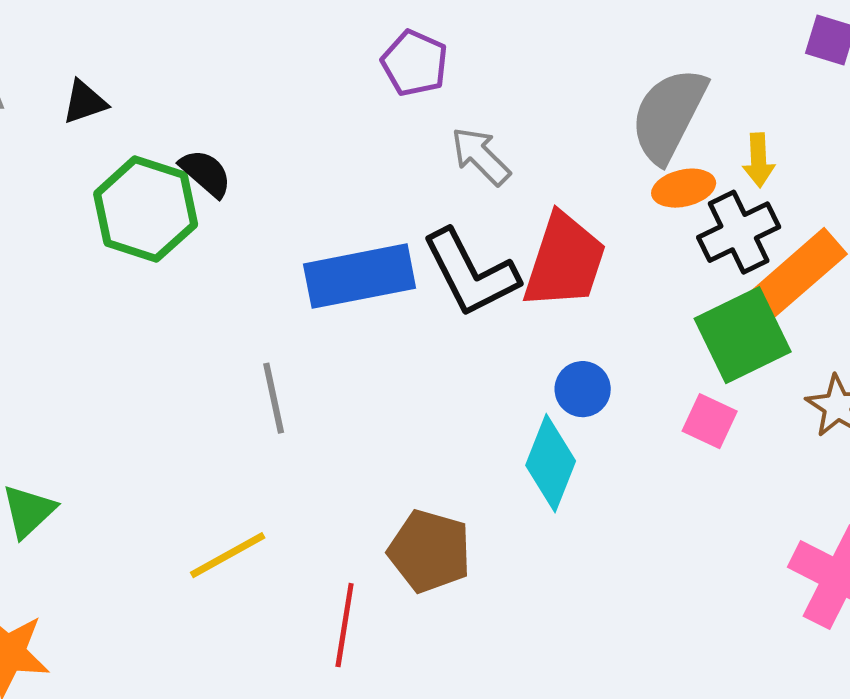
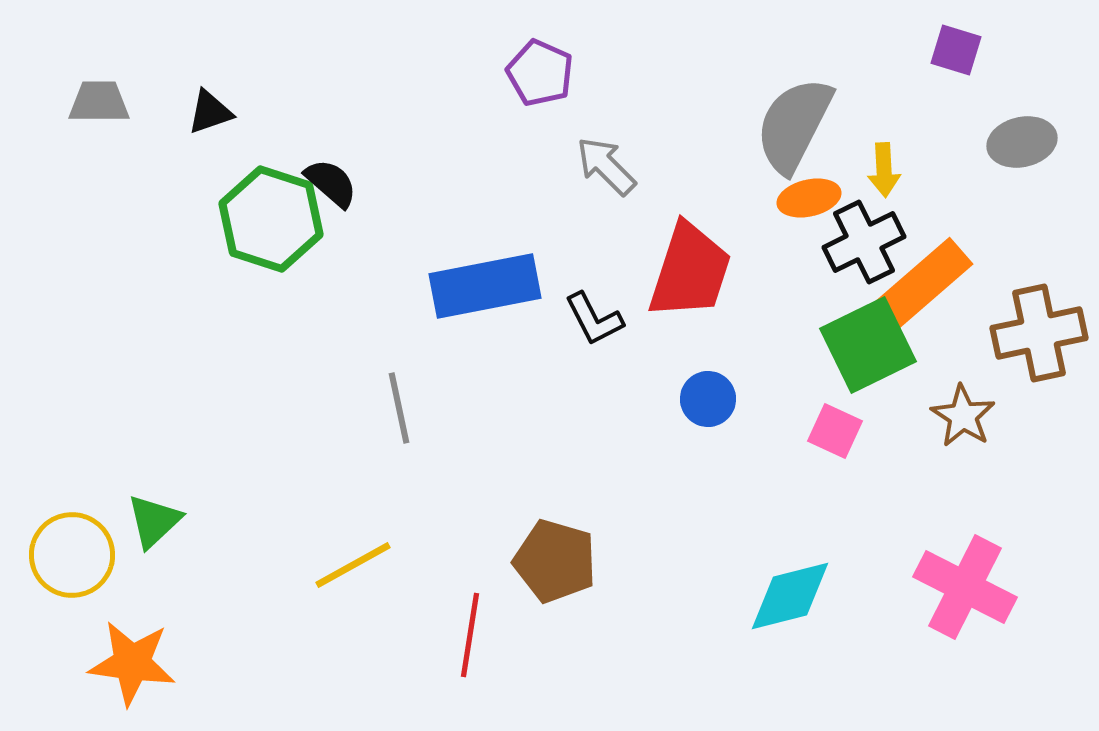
black L-shape: (471, 273) -> (594, 319), moved, size x0.6
cyan diamond: (551, 463) -> (790, 596), moved, turned 54

